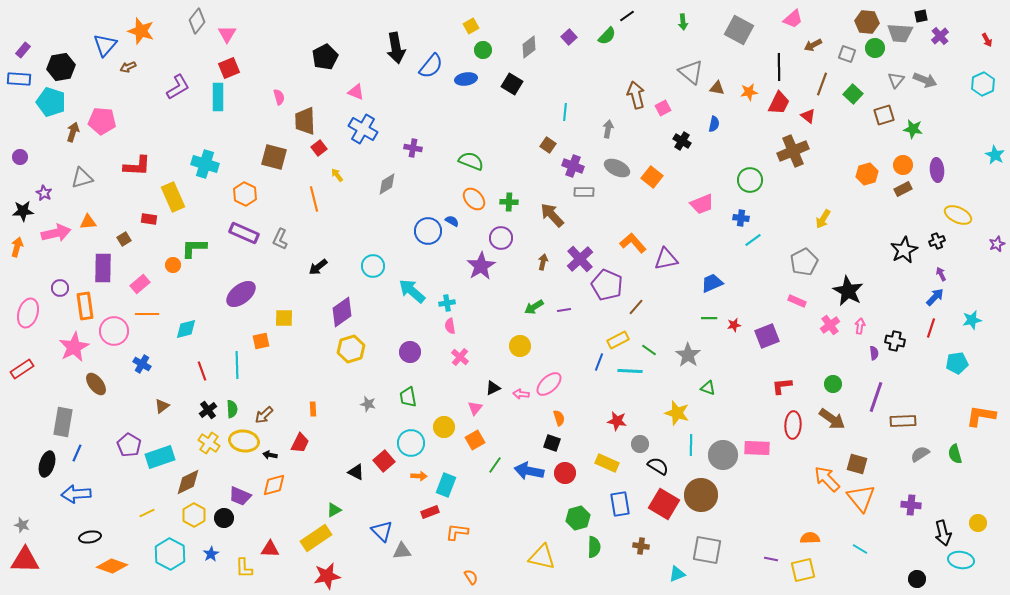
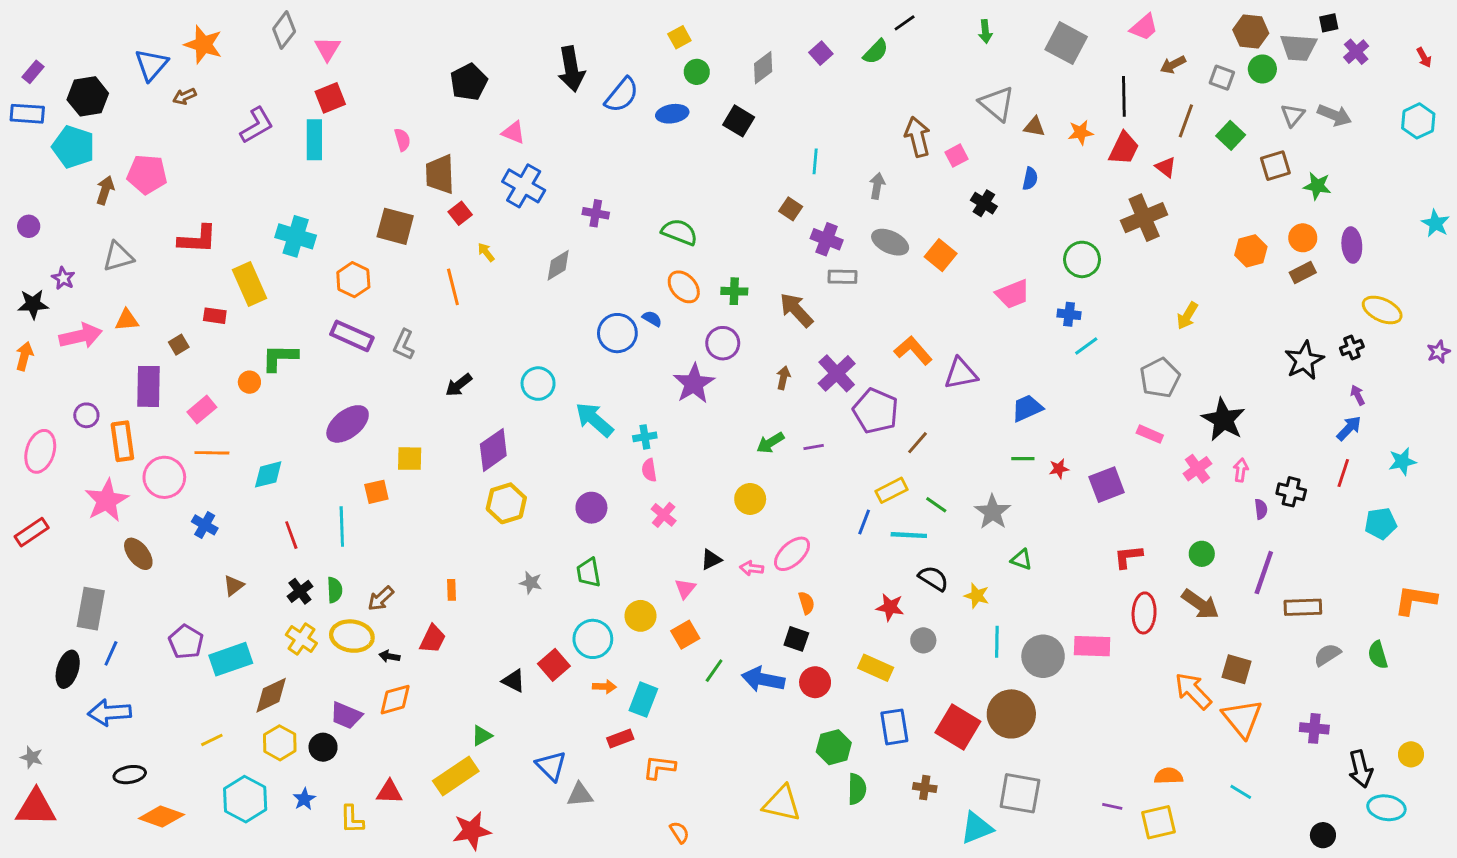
yellow star: (677, 413) -> (977, 596), size x0.7
black semicircle: (658, 466) -> (933, 578), moved
cyan triangle: (677, 574) -> (977, 828), size x1.4

